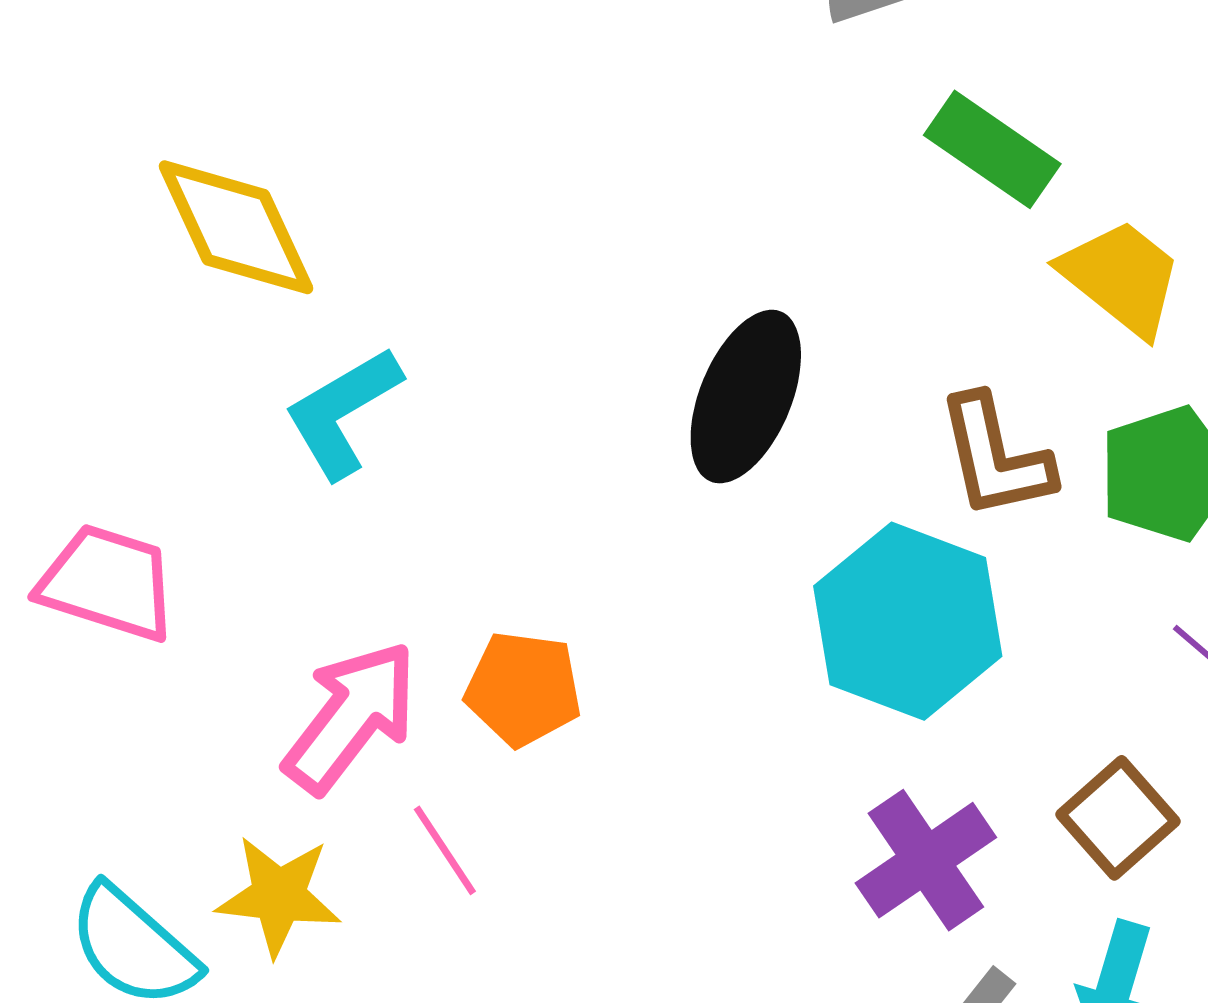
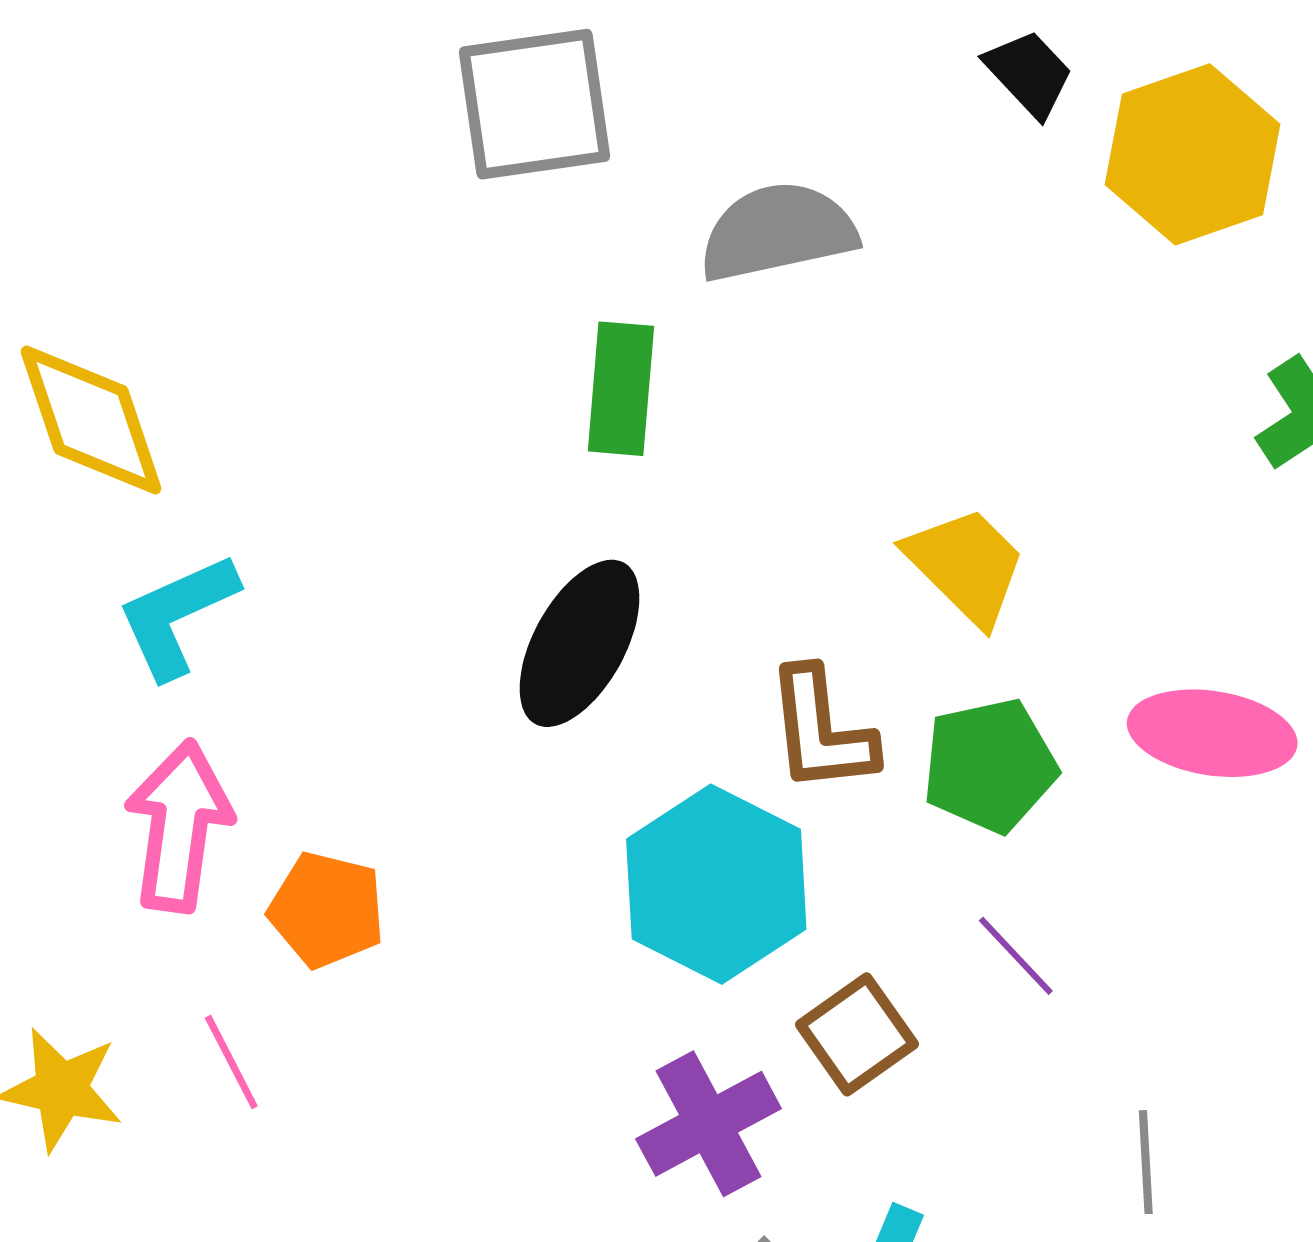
green rectangle: (992, 149) -> (621, 389), moved, turned 54
pink arrow: (351, 717) -> (179, 826), moved, turned -36
brown square: (1118, 818) -> (857, 1034), moved

